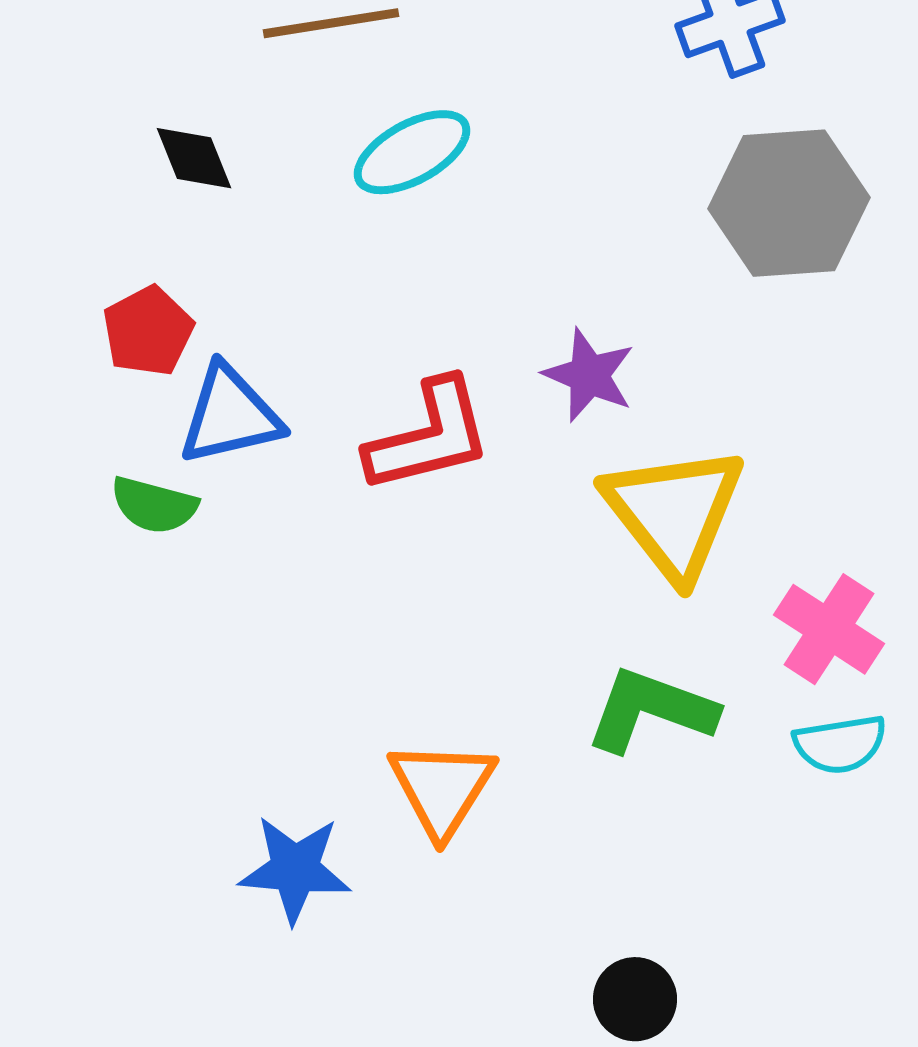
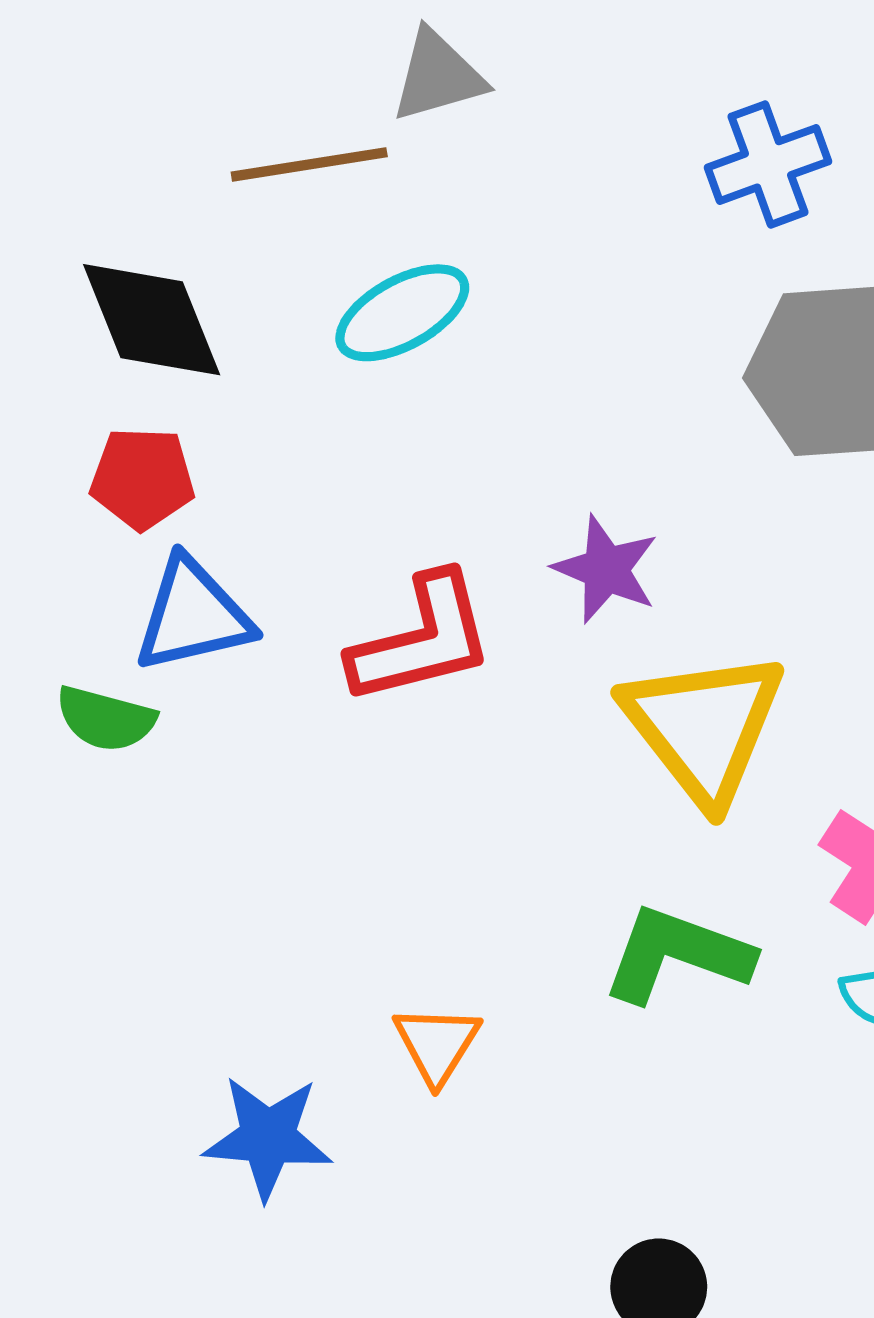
black diamond: (194, 158) -> (152, 320), size x1.6
red pentagon: (148, 331) -> (142, 478), moved, turned 30
orange triangle: (442, 788) -> (437, 1044), size x0.7

